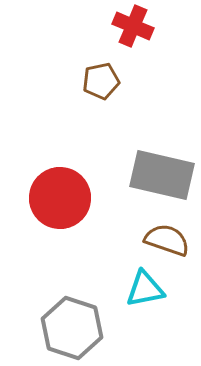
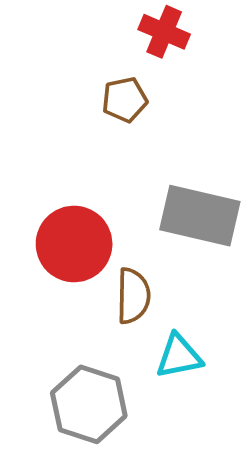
brown semicircle: (167, 240) -> (133, 296), moved, turned 72

